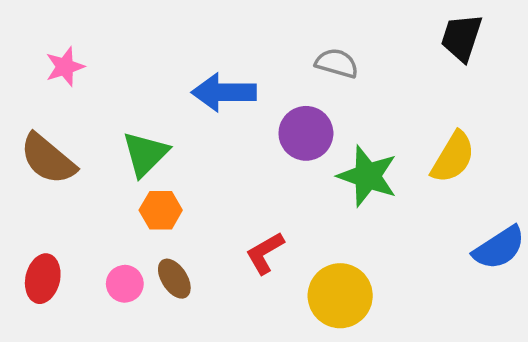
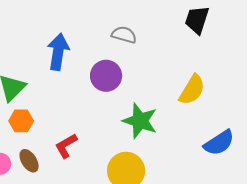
blue arrow: (224, 92) -> (58, 52), turned 99
green star: (367, 176) -> (140, 121), moved
red L-shape: (265, 253) -> (66, 146), moved

